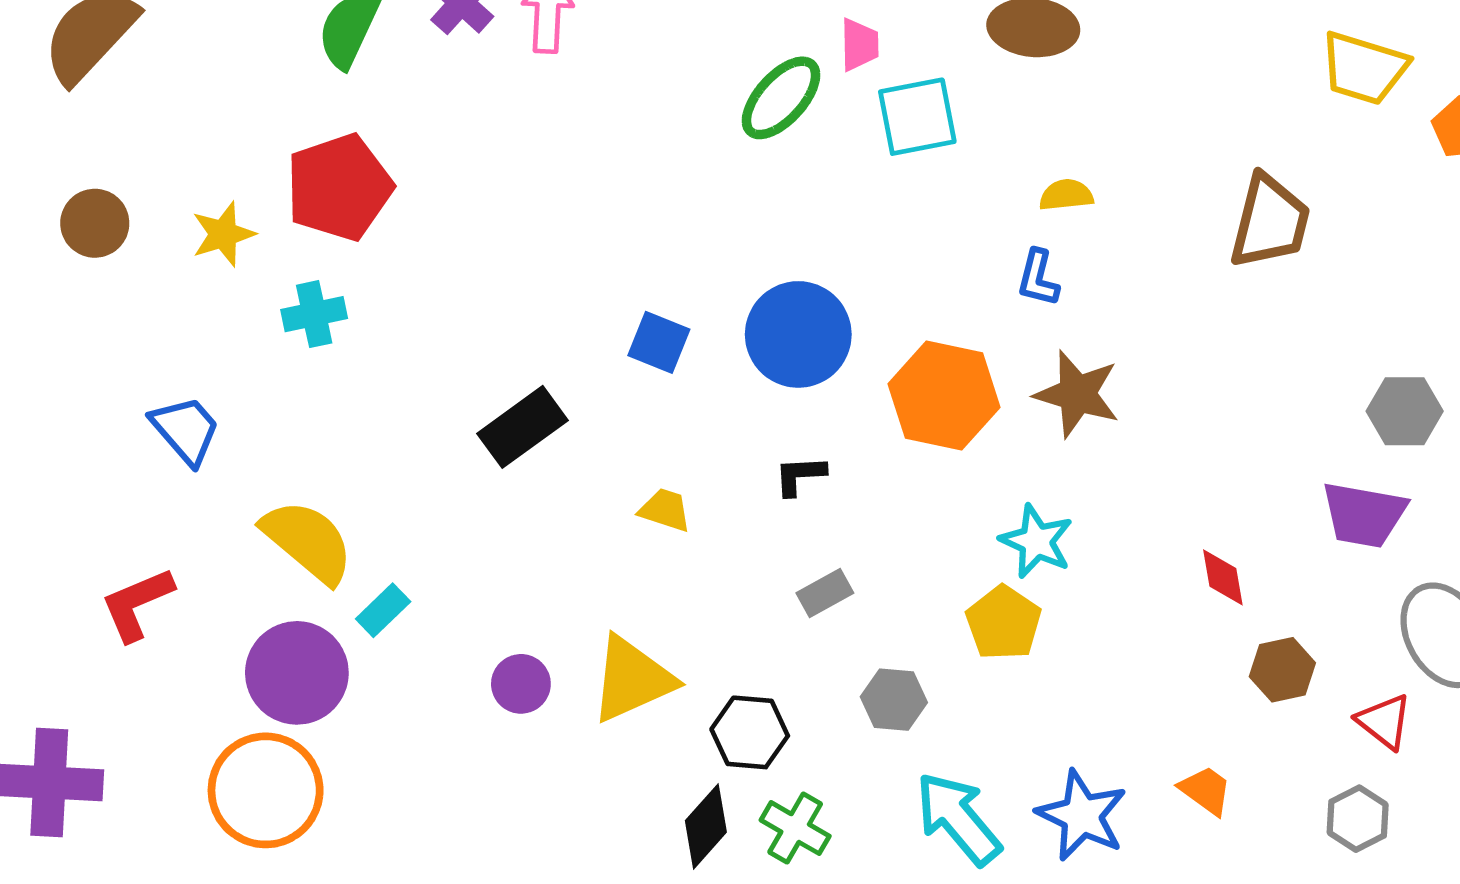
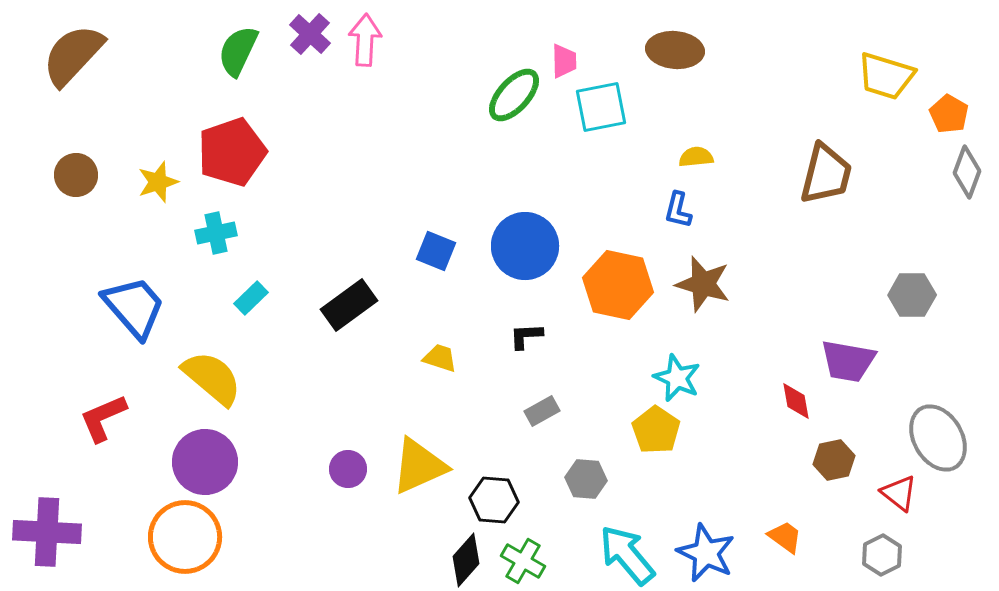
blue trapezoid: (186, 430) -> (134, 307), size x1.4
purple trapezoid: (1364, 515) -> (848, 361), moved
cyan rectangle: (383, 610) -> (251, 298), moved

